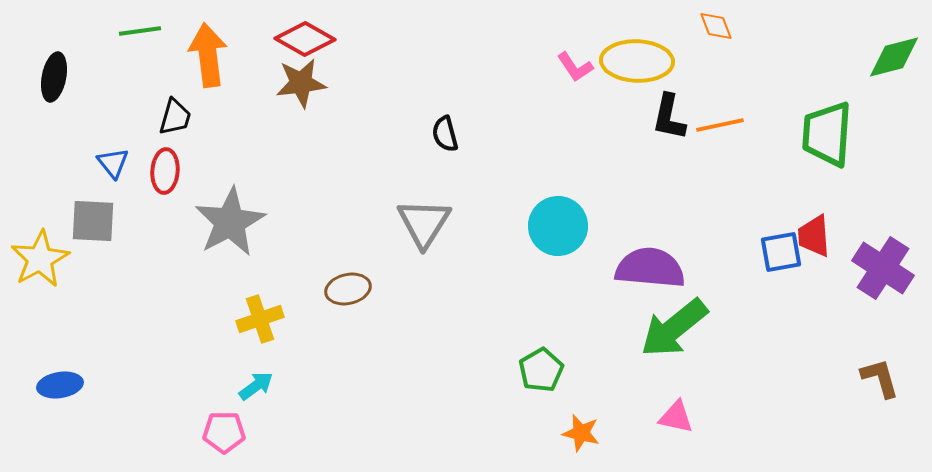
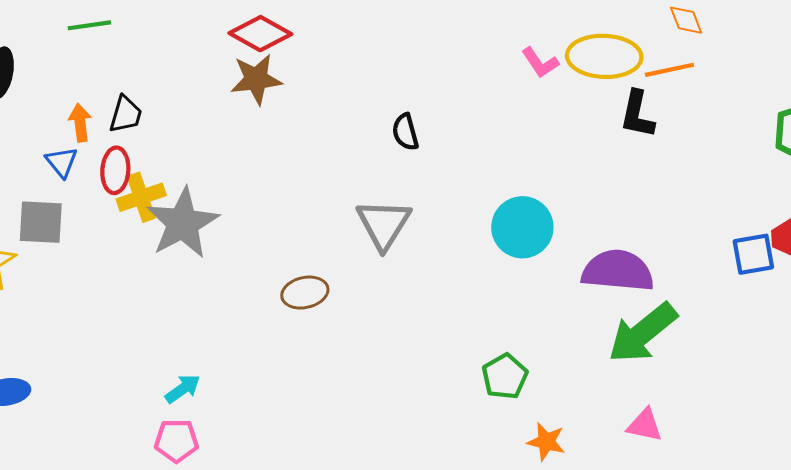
orange arrow: (208, 55) -> (80, 123), moved, size x0.6
orange line: (720, 125) -> (669, 70), moved
yellow cross: (260, 319) -> (141, 197), moved
cyan arrow: (256, 386) -> (183, 389), moved

